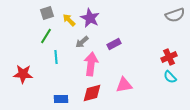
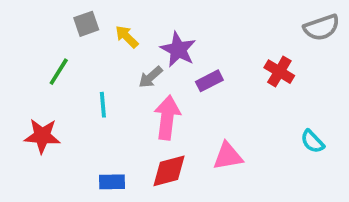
purple star: (90, 18) -> (178, 50), moved
green line: (46, 36) -> (59, 72), moved
red cross: (169, 57) -> (279, 72), moved, turned -35

